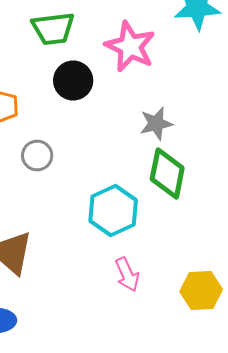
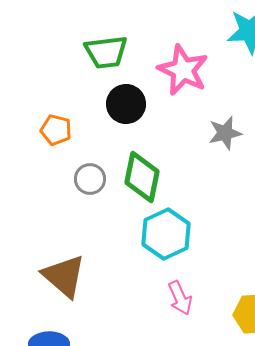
gray star: (156, 124) -> (225, 133), moved
green diamond: (167, 174) -> (142, 177), moved

